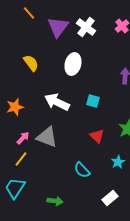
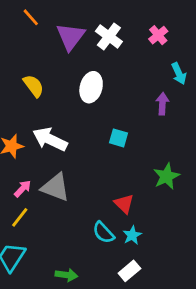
white arrow: (57, 102) -> (50, 139), moved
red triangle: (97, 136) -> (124, 204), moved
cyan star: (118, 162) -> (132, 235), moved
white rectangle: (110, 198) -> (129, 271), moved

